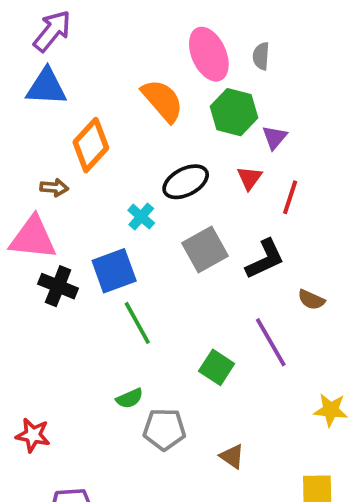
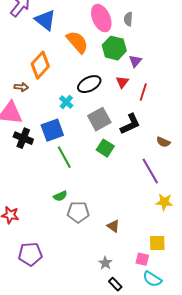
blue triangle: (46, 87) -> (45, 20), moved, turned 35
brown semicircle: (311, 300) -> (163, 142), moved
purple line: (271, 342) -> (150, 171), moved
green square: (217, 367) -> (105, 148), moved

